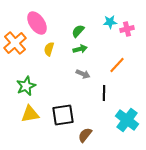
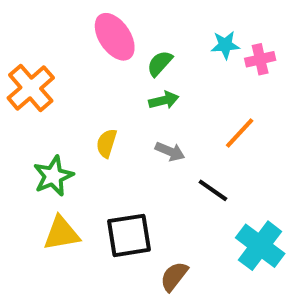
pink ellipse: (37, 23) -> (115, 37), moved
yellow semicircle: (49, 49) -> (106, 143), moved
black line: (104, 93) -> (213, 190), turned -56

